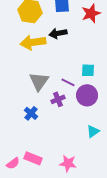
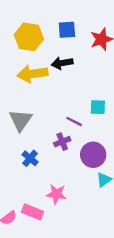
gray triangle: (39, 81) -> (21, 120), moved
purple circle: (87, 95) -> (93, 155), moved
pink star: (68, 163) -> (56, 194), moved

